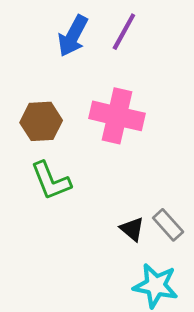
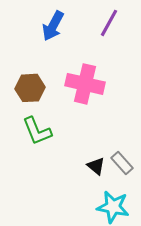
purple line: (124, 32) -> (109, 23), moved

